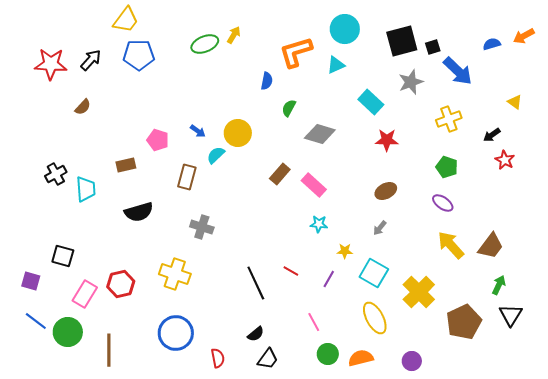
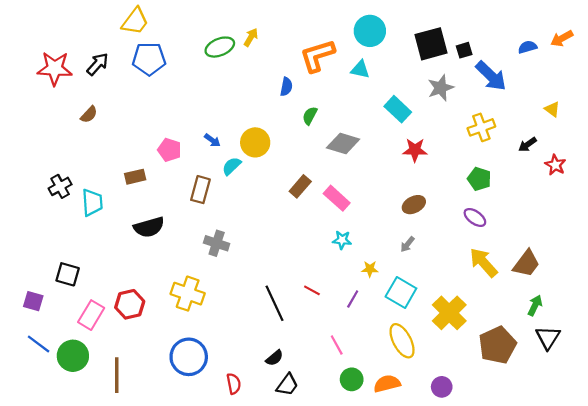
cyan triangle: (336, 65) -> (360, 70), turned 36
red star: (505, 160) -> (555, 165), moved

